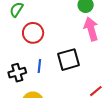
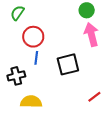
blue line: (39, 66) -> (36, 58), moved

